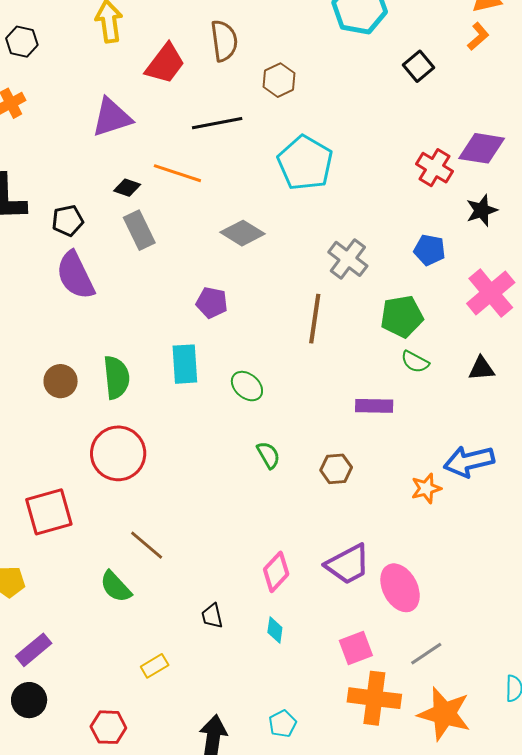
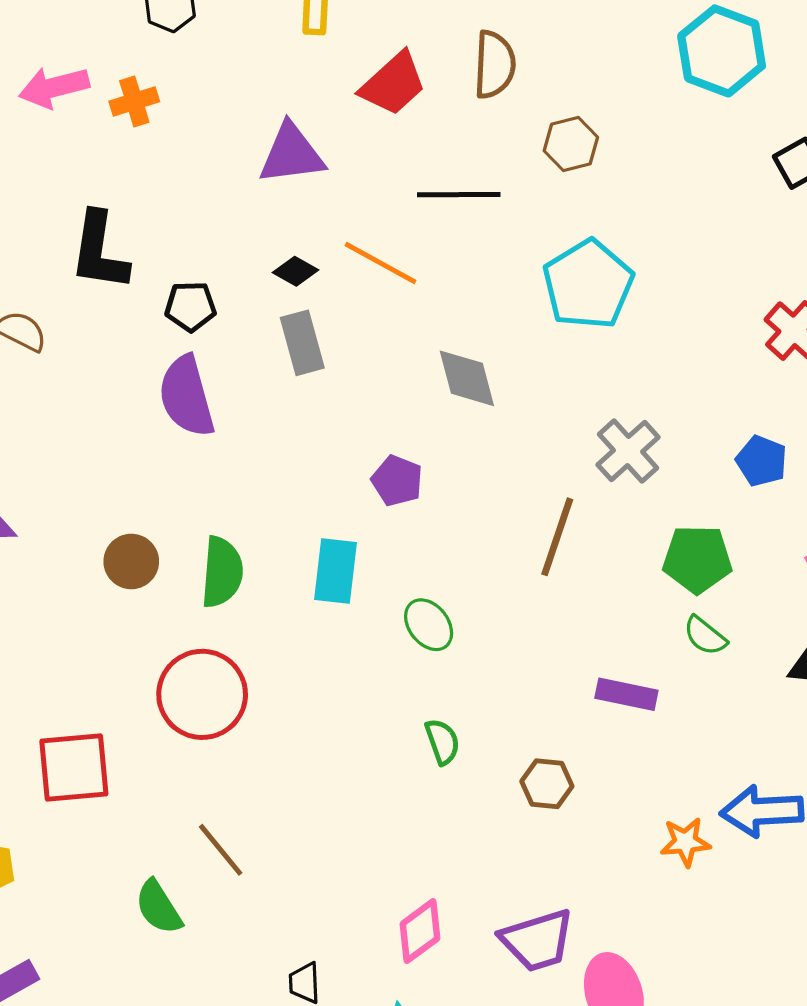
gray diamond: (242, 233) -> (467, 378), turned 33

